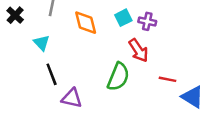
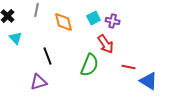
cyan triangle: (42, 43) -> (16, 38), moved
black line: (52, 74) -> (48, 56), moved
purple triangle: (72, 98) -> (39, 82), moved, turned -30

